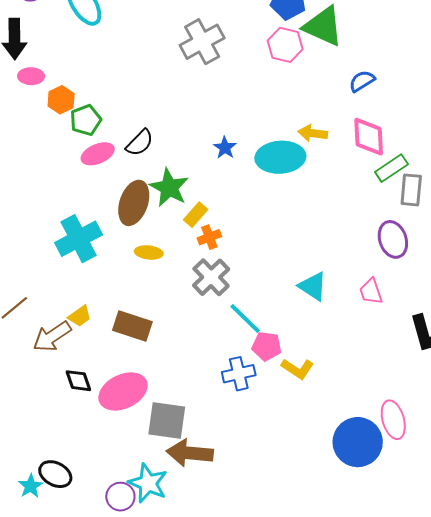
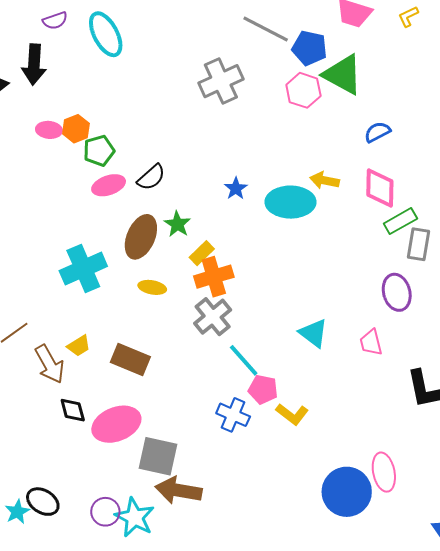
pink ellipse: (31, 76) -> (49, 130), moved
green star: (169, 188) -> (177, 224), size x0.7
orange cross: (209, 237) -> (214, 277), size x1.6
brown arrow: (52, 337) -> (50, 364), turned -90
blue cross: (239, 374) -> (233, 415), turned 32
purple circle: (120, 497) -> (105, 512), moved

